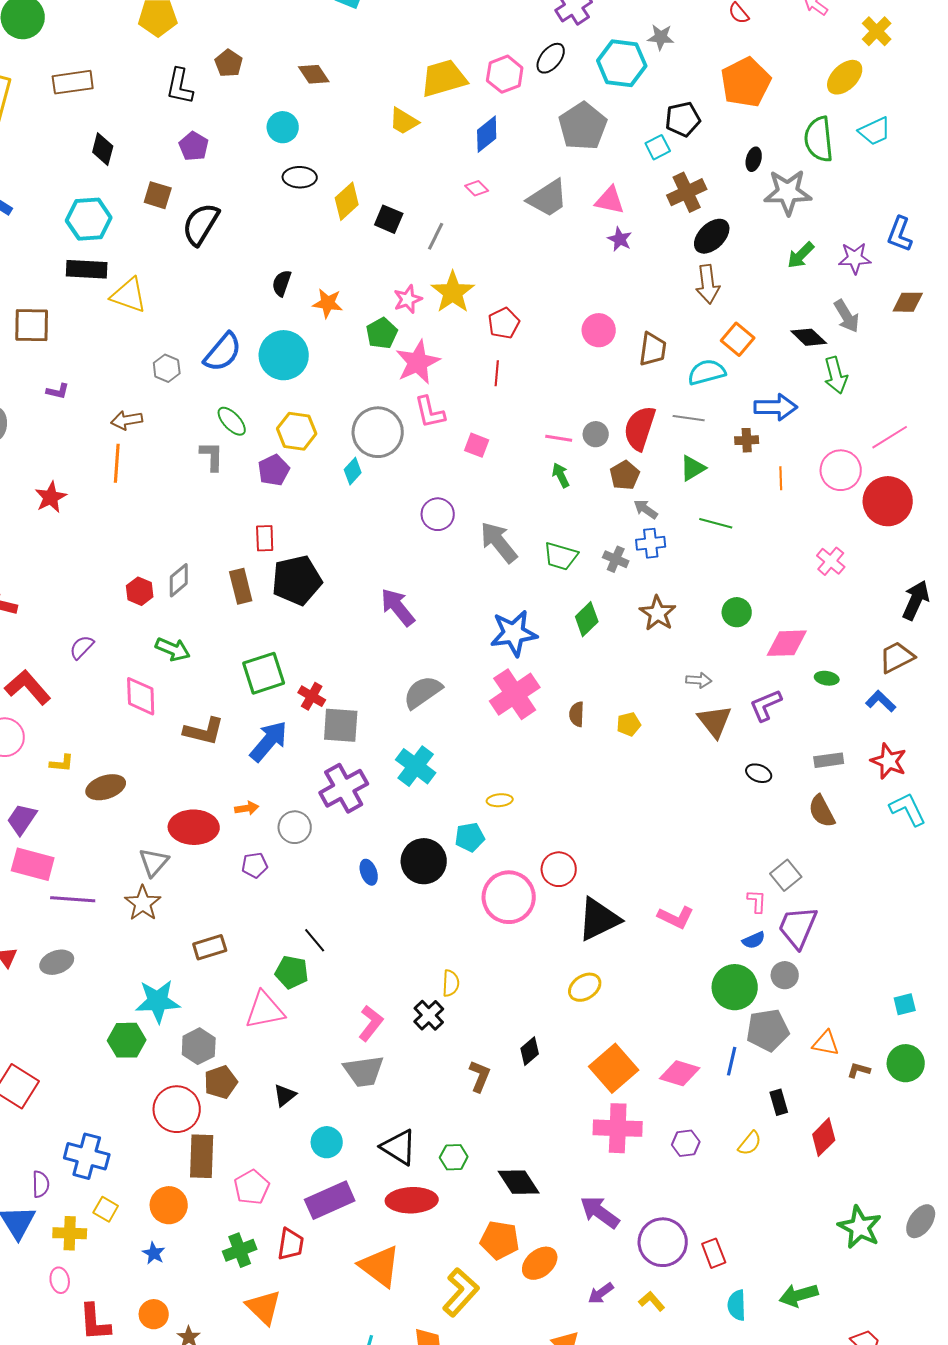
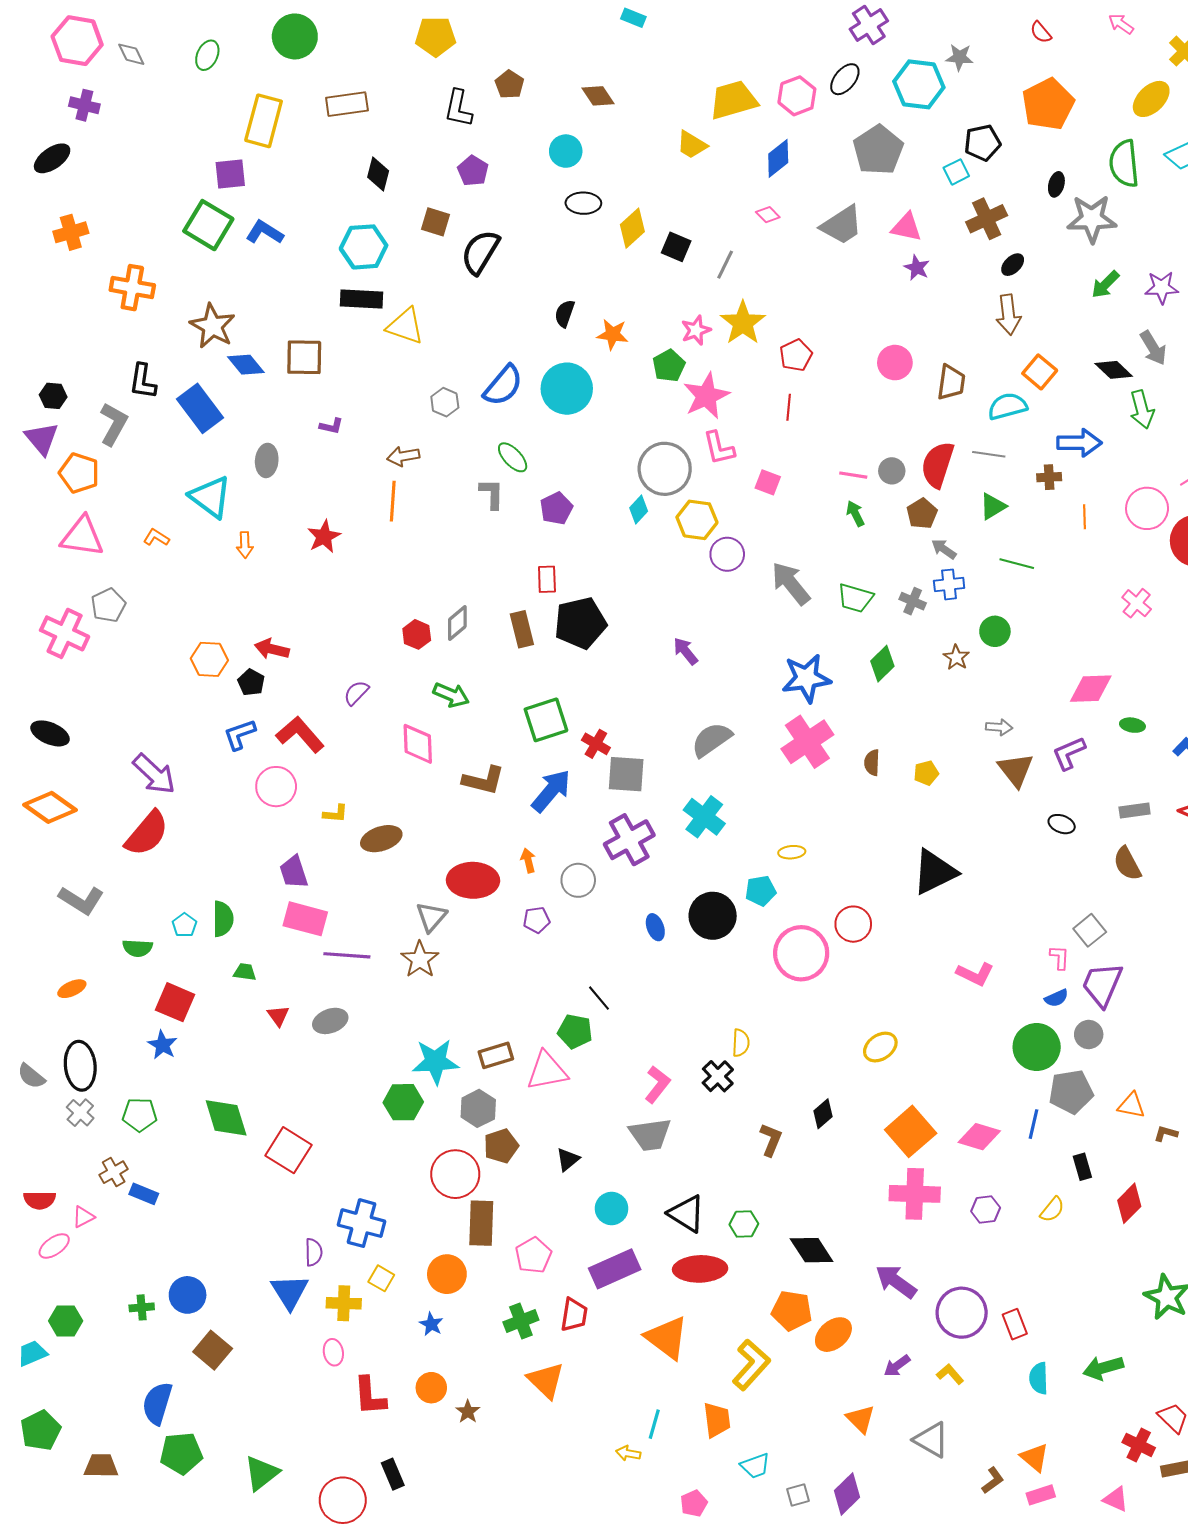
black ellipse: (712, 236) -> (1013, 265), size x0.6
yellow hexagon: (297, 431) -> (697, 520), moved
purple arrow: (398, 607) -> (686, 651), size x0.7
green circle: (737, 612) -> (995, 631), moved
brown star: (658, 613) -> (956, 657), size x0.7
orange arrow: (247, 808) -> (528, 861), turned -95
purple trapezoid: (22, 819) -> (294, 872), turned -52
black triangle: (599, 919) -> (934, 872), moved
brown rectangle: (210, 947) -> (496, 1055), moved

